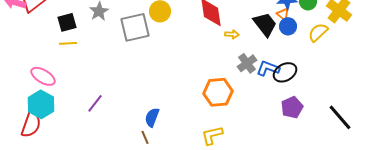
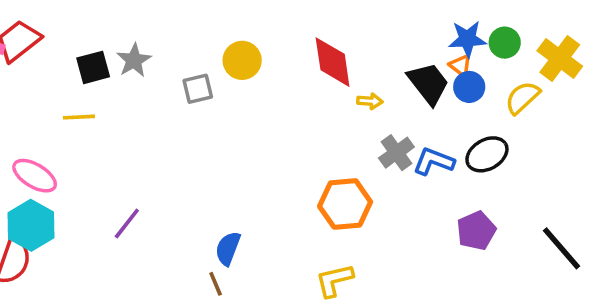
black square: (67, 22) -> (93, 67), moved
gray square: (135, 27) -> (198, 89), size x0.6
black ellipse: (285, 72) -> (487, 154), moved

